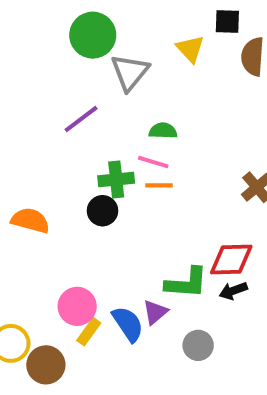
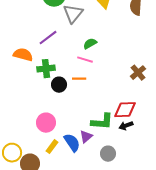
green semicircle: (163, 131) -> (90, 44), turned -32
green cross: (116, 180) -> (46, 69), moved
orange line: (159, 185) -> (79, 79), moved
orange semicircle: (30, 220) -> (23, 55), moved
pink circle: (77, 306) -> (46, 123), moved

